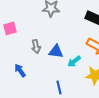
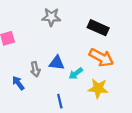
gray arrow: (36, 46) -> (35, 69), moved

